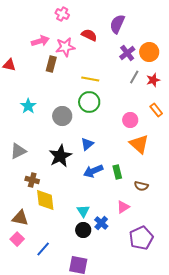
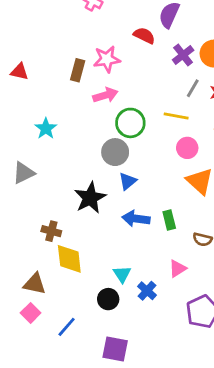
red semicircle: (89, 35) -> (144, 36), moved
pink arrow: (40, 41) -> (105, 95), moved
pink star: (65, 47) -> (107, 59), moved
yellow line: (90, 79) -> (176, 116), moved
gray circle: (62, 116) -> (115, 152), moved
gray triangle: (18, 151) -> (24, 173), moved
blue arrow: (93, 171) -> (136, 219), turned 30
black circle: (83, 230) -> (108, 299), moved

